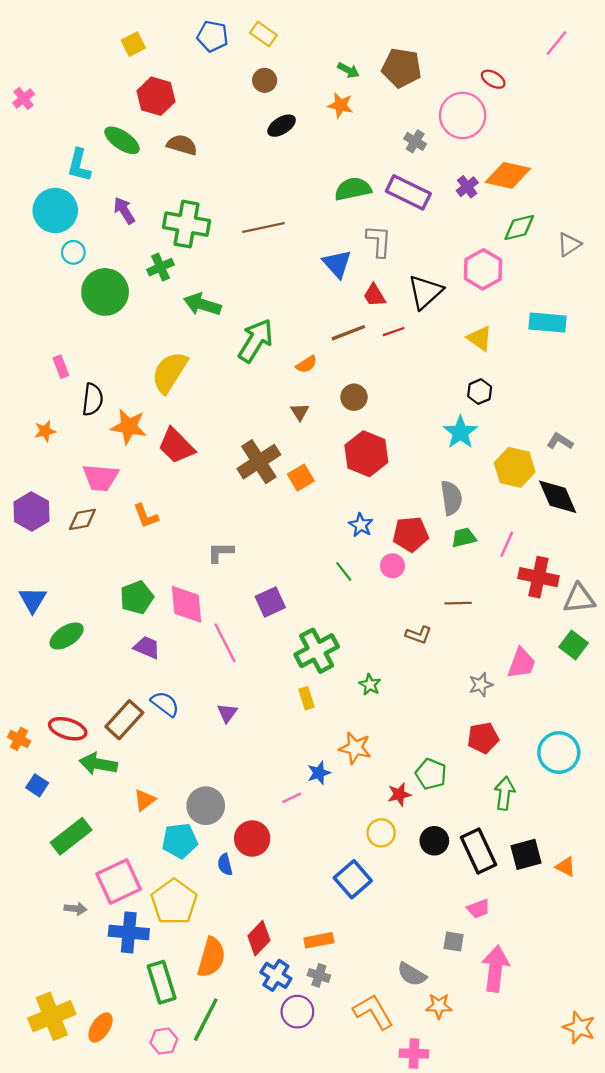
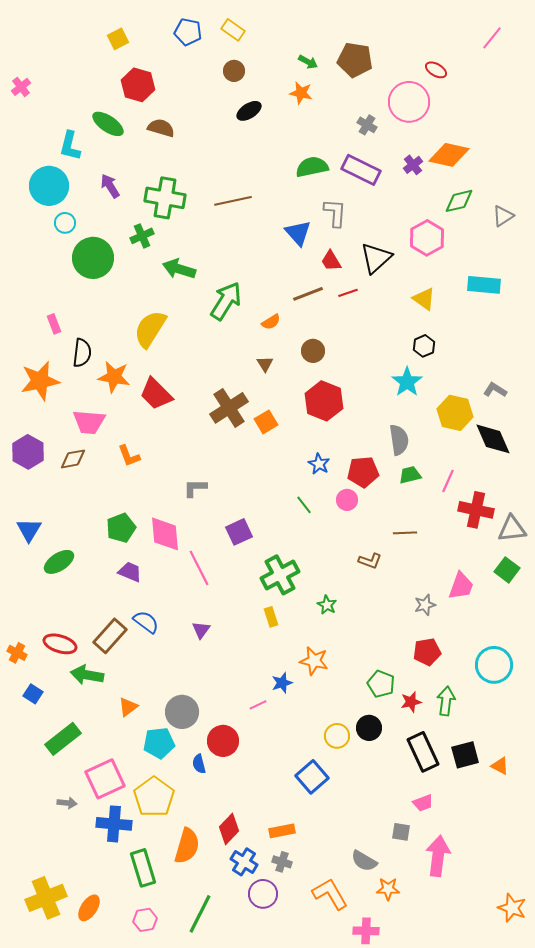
orange star: (45, 431) -> (40, 381), size x2.0
red star: (399, 794) -> (411, 702), moved
black circle: (434, 841) -> (369, 728), moved
green line: (206, 1020) -> (200, 914), moved

